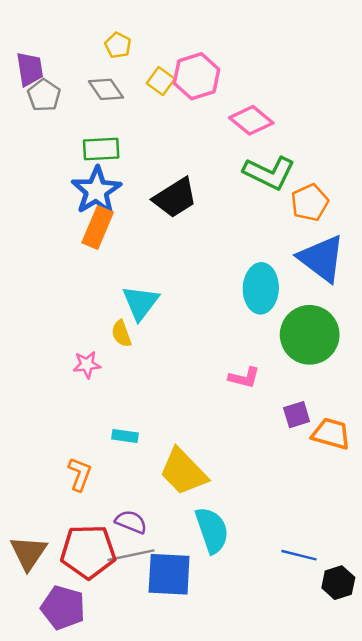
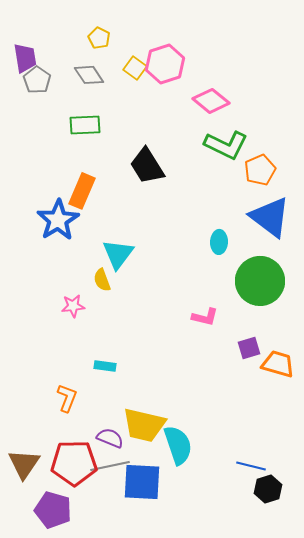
blue star: (96, 191) -> (58, 220), moved
black trapezoid: (175, 198) -> (147, 166), turned 90
cyan ellipse: (261, 288) -> (219, 242), size x0.6
yellow trapezoid: (183, 472) -> (144, 425), moved, turned -33
black hexagon: (338, 583) -> (268, 489), moved

